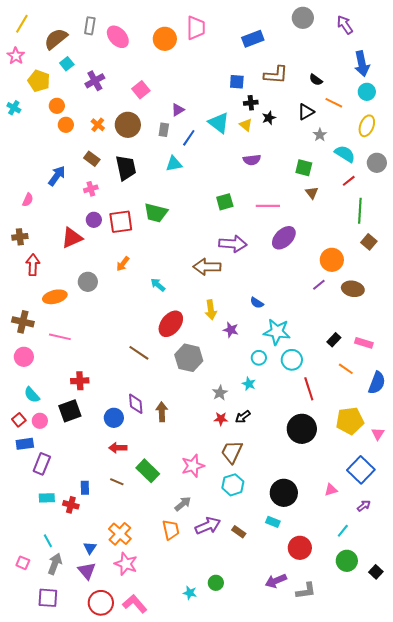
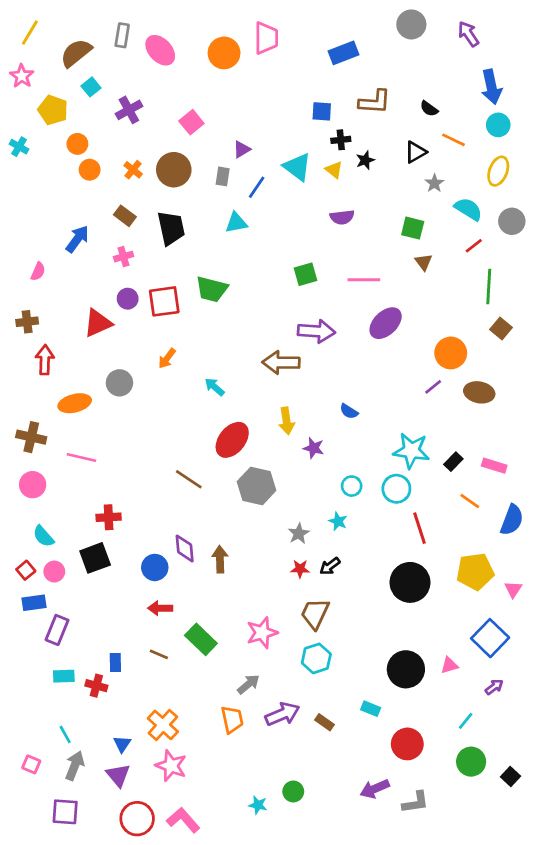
cyan star: (277, 332) -> (411, 451), moved
black circle: (284, 493) -> (406, 669), moved

